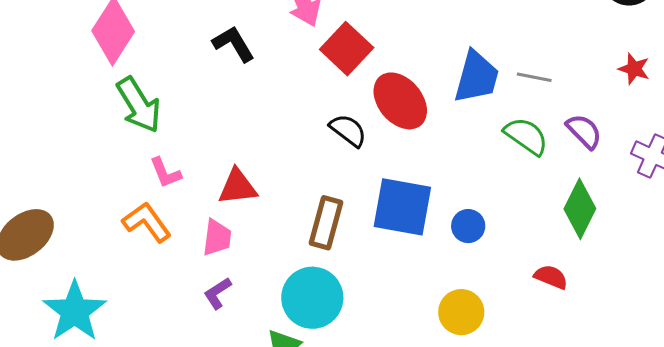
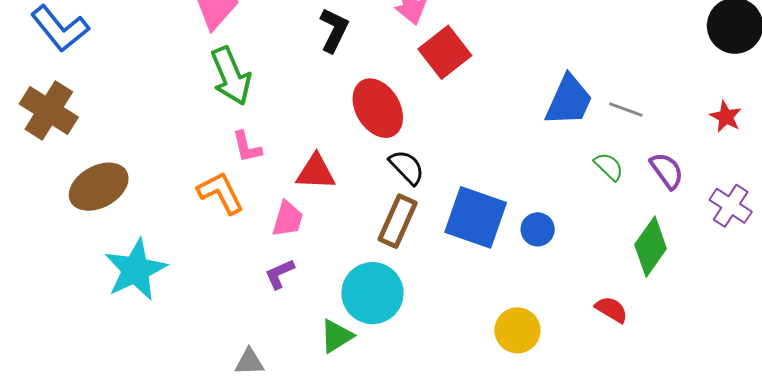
black L-shape: (234, 44) -> (334, 30), turned 48
red ellipse: (400, 101) -> (378, 108), moved
black semicircle: (348, 130) -> (407, 167), moved
green semicircle: (526, 136) -> (609, 167), size x0.7
blue circle: (468, 226) -> (538, 229), moved

